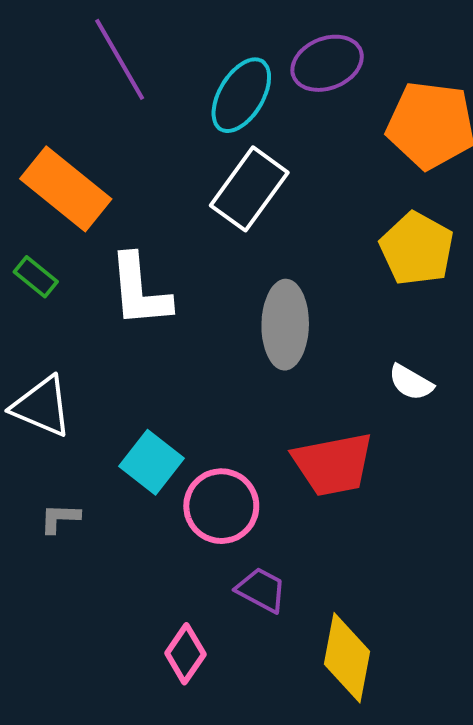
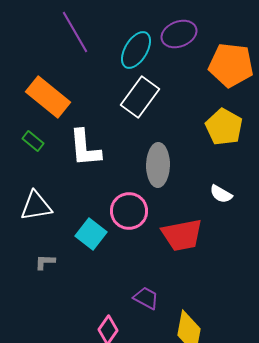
white triangle: (42, 406) -> (36, 206), turned -32
pink circle: (221, 506) -> (129, 211), moved

